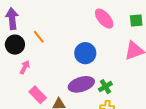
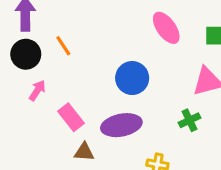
green cross: (105, 87) -> (190, 120), moved
pink rectangle: (38, 95) -> (71, 117), moved

